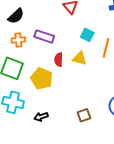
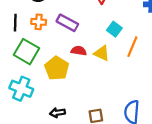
red semicircle: (59, 60) -> (79, 51), turned 88
black arrow: (41, 117) -> (57, 113), moved

